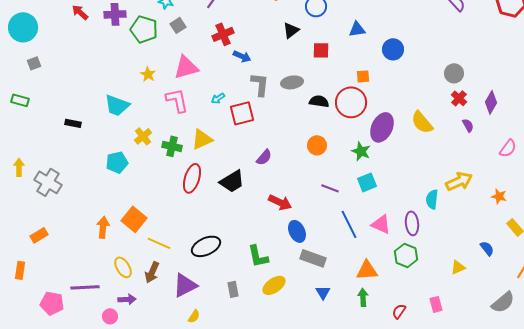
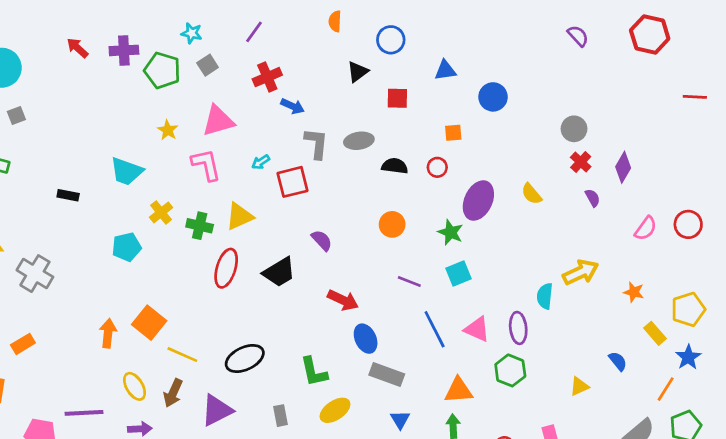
red circle: (351, 102) -> (437, 167), size x0.5
yellow semicircle: (422, 122) -> (532, 194), size x0.7
purple semicircle: (264, 157) -> (322, 240), turned -84

